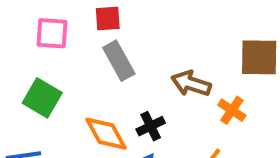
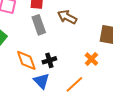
brown arrow: (191, 84) -> (67, 17), moved

